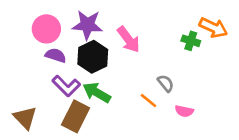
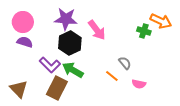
pink circle: (46, 29) -> (23, 22), moved
purple semicircle: (56, 55) -> (25, 42), moved

